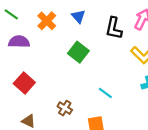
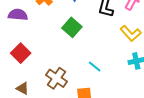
brown cross: (65, 108) -> (57, 78), size x1.5

